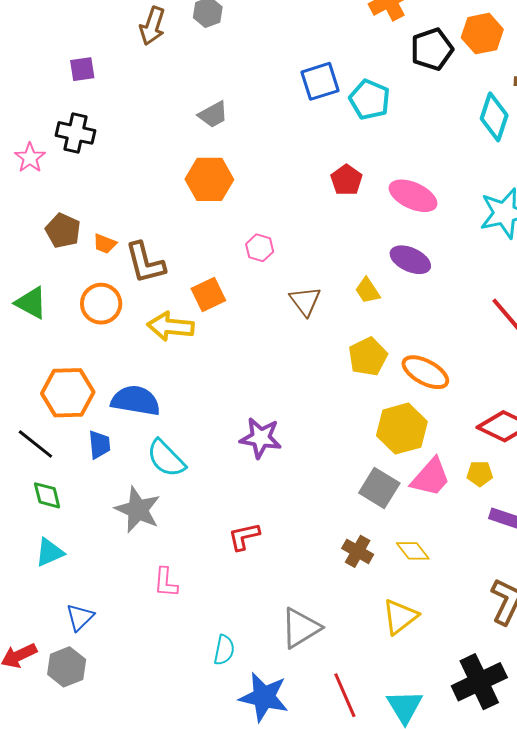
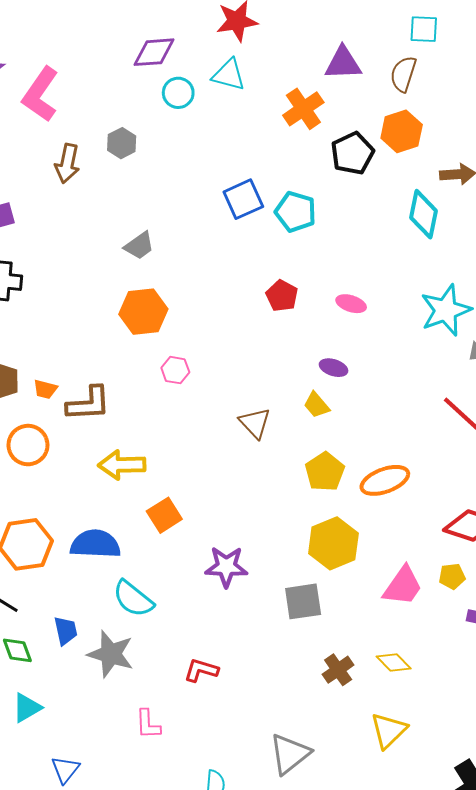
pink ellipse: (413, 196) -> (351, 304), size x0.6
pink hexagon: (260, 248) -> (175, 370), moved
purple ellipse: (410, 260) -> (334, 368), moved, size x0.7
brown L-shape: (145, 263) -> (89, 404), turned -72
orange square: (208, 294) -> (164, 515), moved
orange circle: (101, 304) -> (28, 445), moved
orange ellipse: (425, 372) -> (385, 480), turned -42
yellow hexagon: (402, 429) -> (333, 543), moved
blue trapezoid: (99, 445) -> (66, 631), moved
gray square: (379, 488) -> (303, 601), moved, turned -33
red L-shape: (244, 536) -> (201, 670), moved, turned 36
brown cross: (358, 551) -> (338, 670), turned 32

